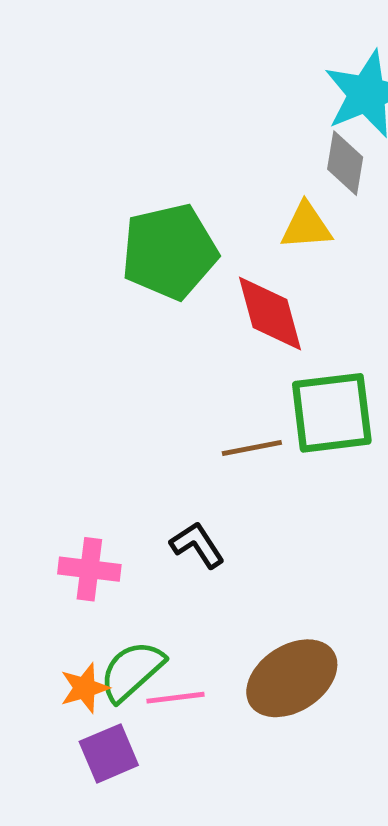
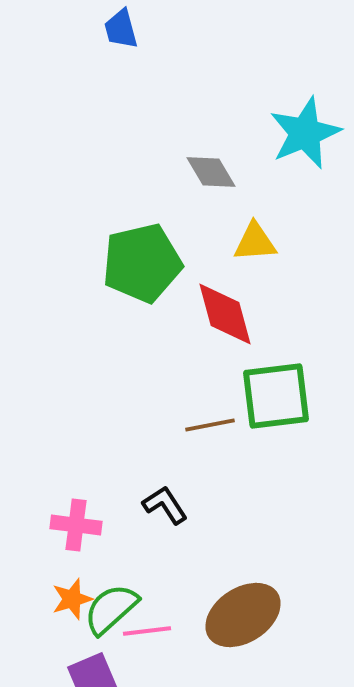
gray diamond: (345, 163) -> (211, 172), moved, turned -40
orange star: (85, 688) -> (72, 599), moved

